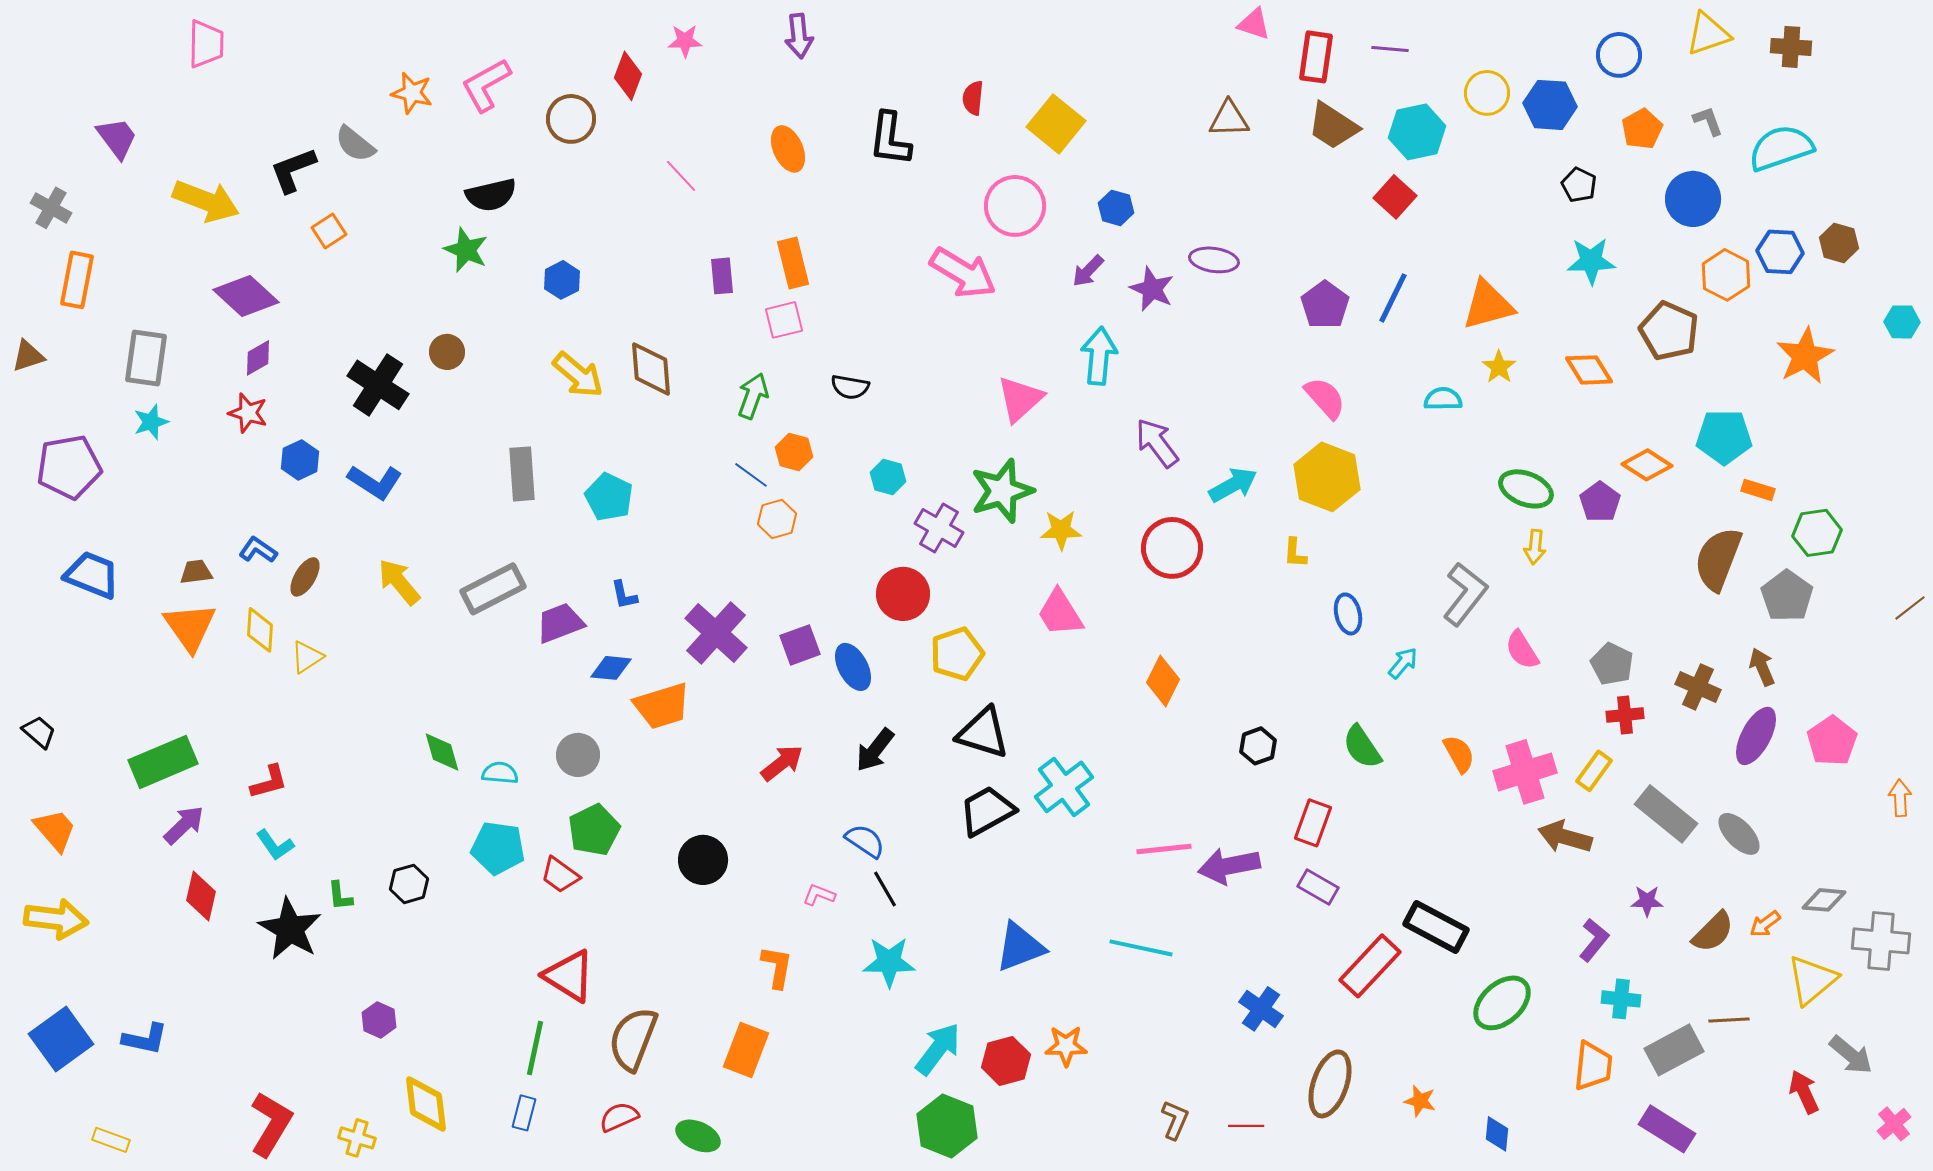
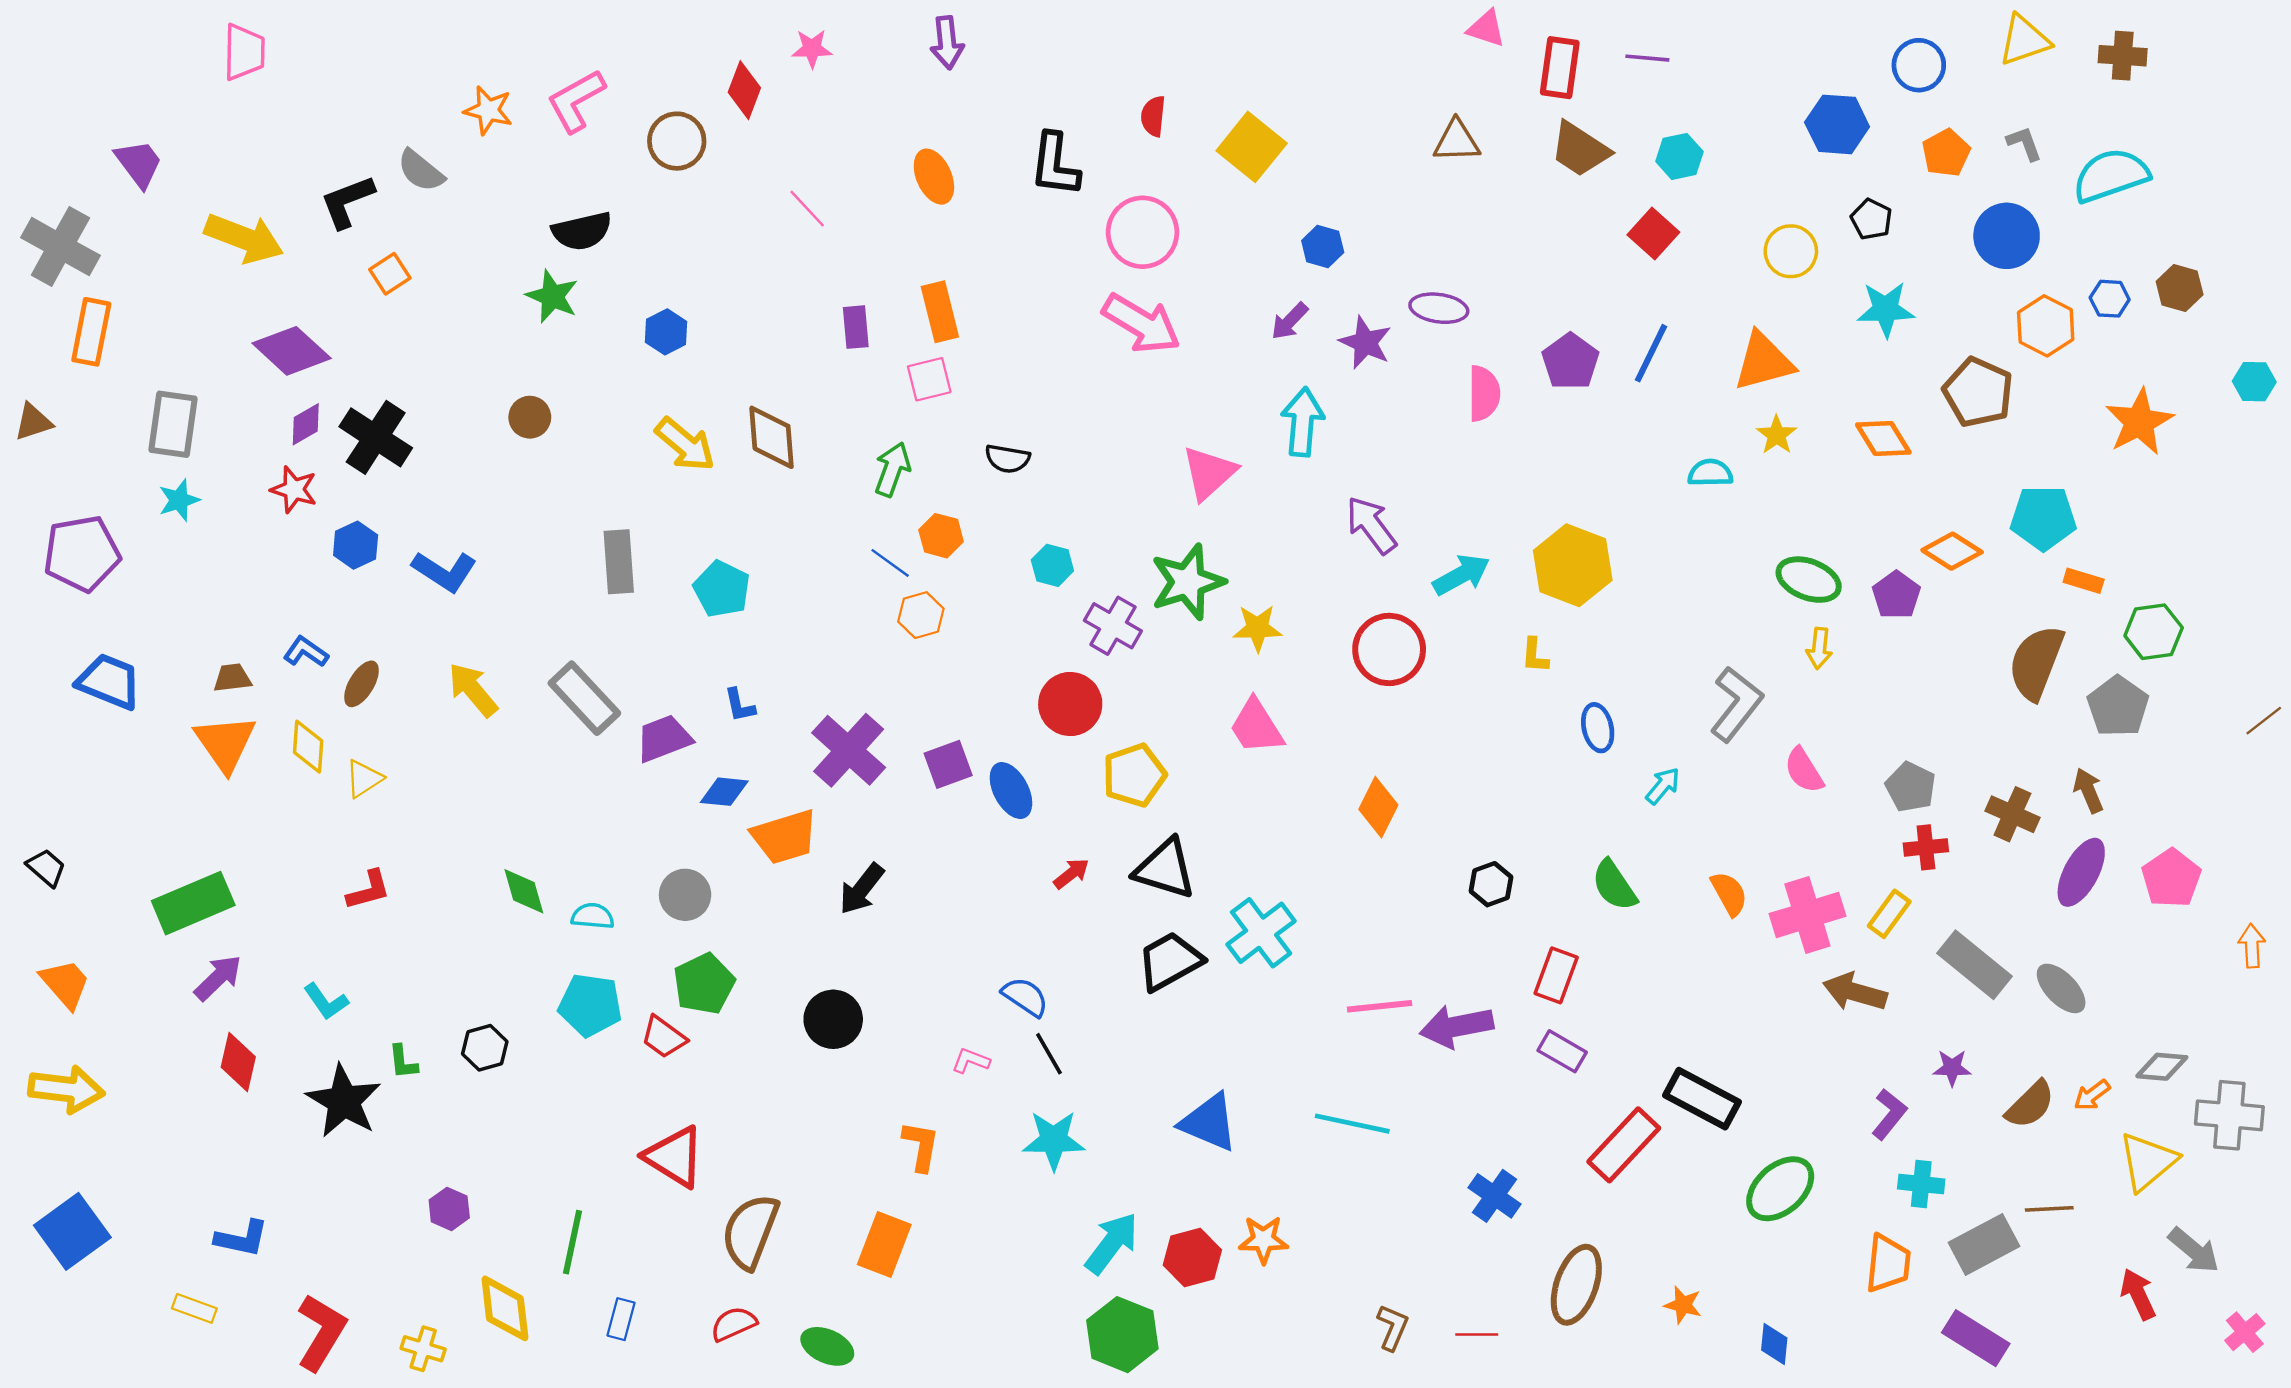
yellow circle: (1487, 93) -> (1791, 251), moved
cyan hexagon: (1417, 132) -> (1679, 156), size x0.7
pink circle: (1015, 206) -> (1143, 232), moved
gray cross: (51, 208) -> (60, 247), size x1.6
blue hexagon: (1780, 252) -> (2110, 299), size x0.7
black cross: (378, 385) -> (376, 437), moved
pink semicircle: (1325, 398) -> (1484, 393), moved, turned 42
gray rectangle: (493, 589) -> (584, 698), turned 74
black arrow: (875, 750) -> (862, 889), moved
red arrow: (782, 763) -> (1071, 873), moved, size x0.7
red L-shape: (269, 782) -> (369, 890), moved
blue triangle: (1020, 947) -> (1209, 1122), turned 44
blue L-shape: (145, 1039) -> (242, 1239), moved
green line: (535, 1048) -> (572, 1242), moved
yellow rectangle: (111, 1140) -> (194, 1308), moved

